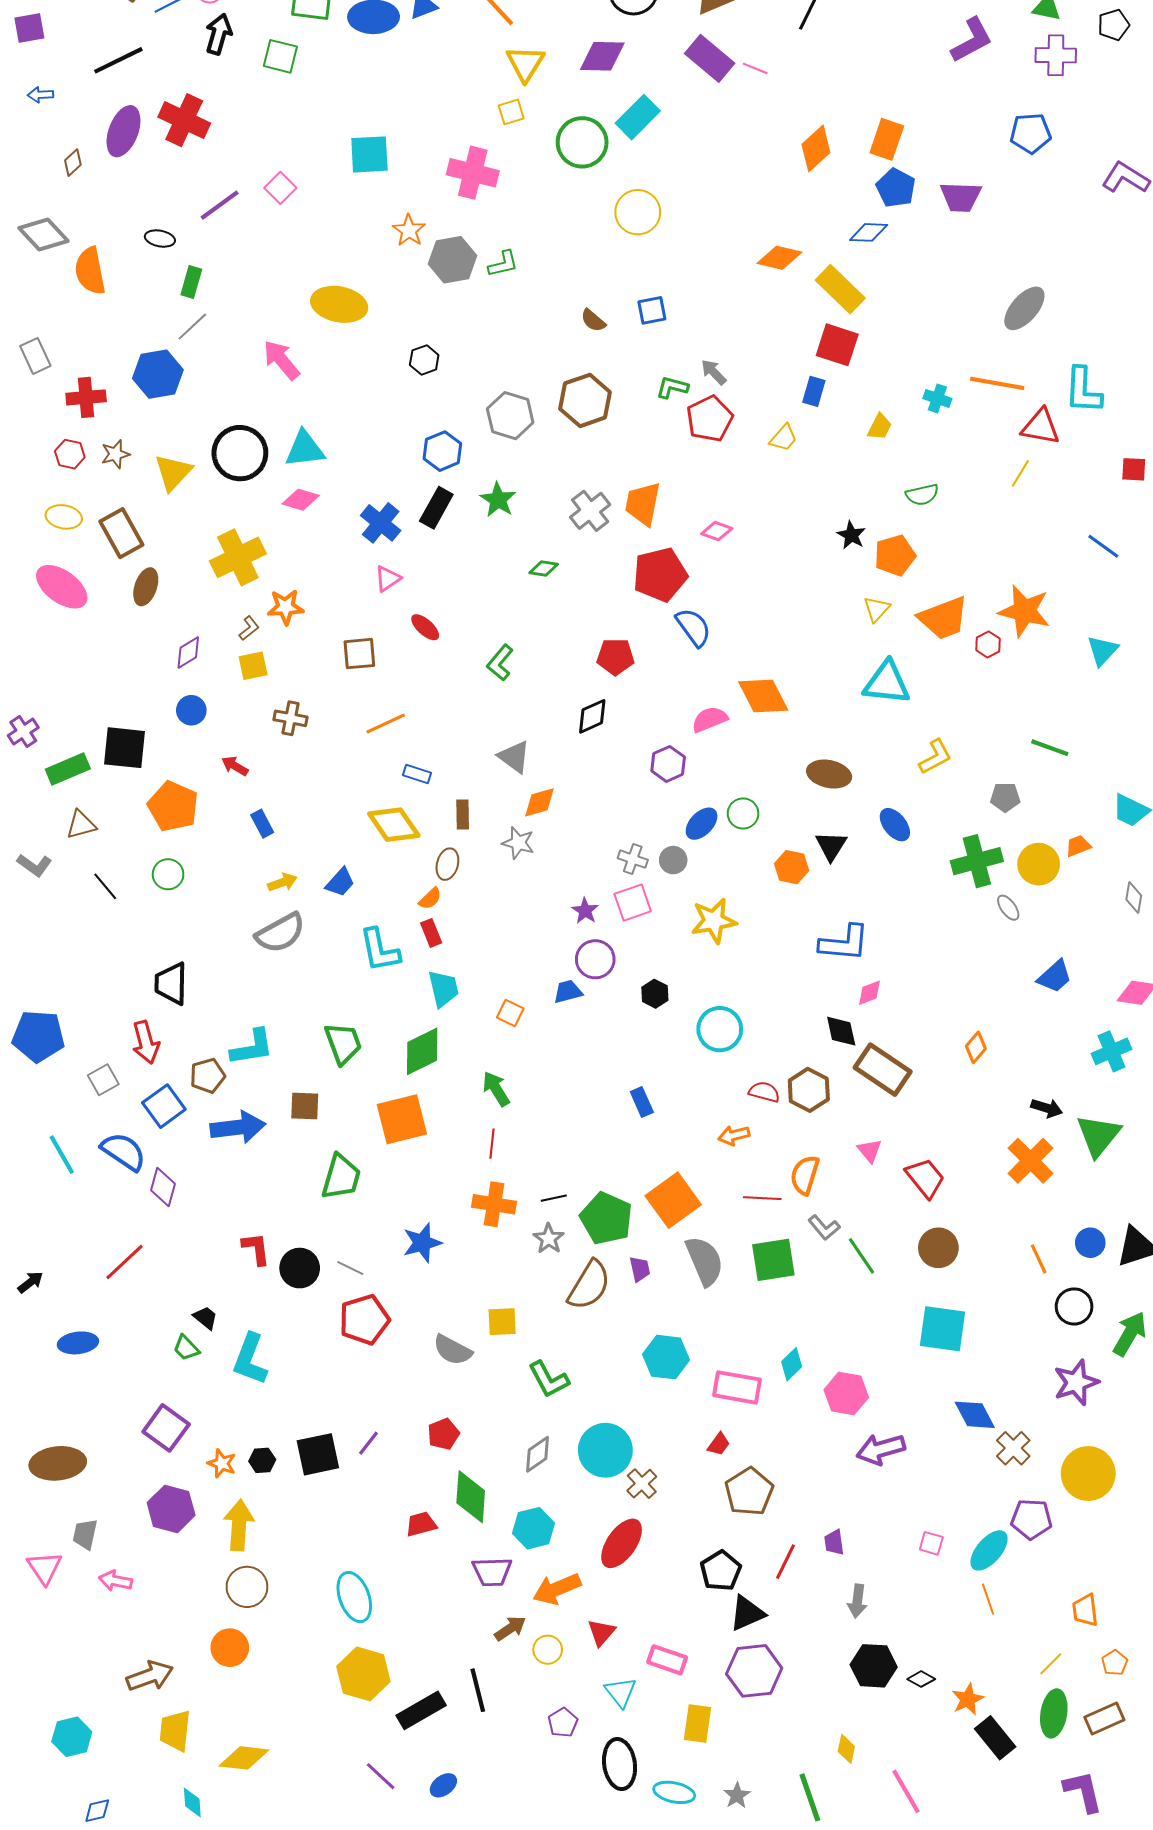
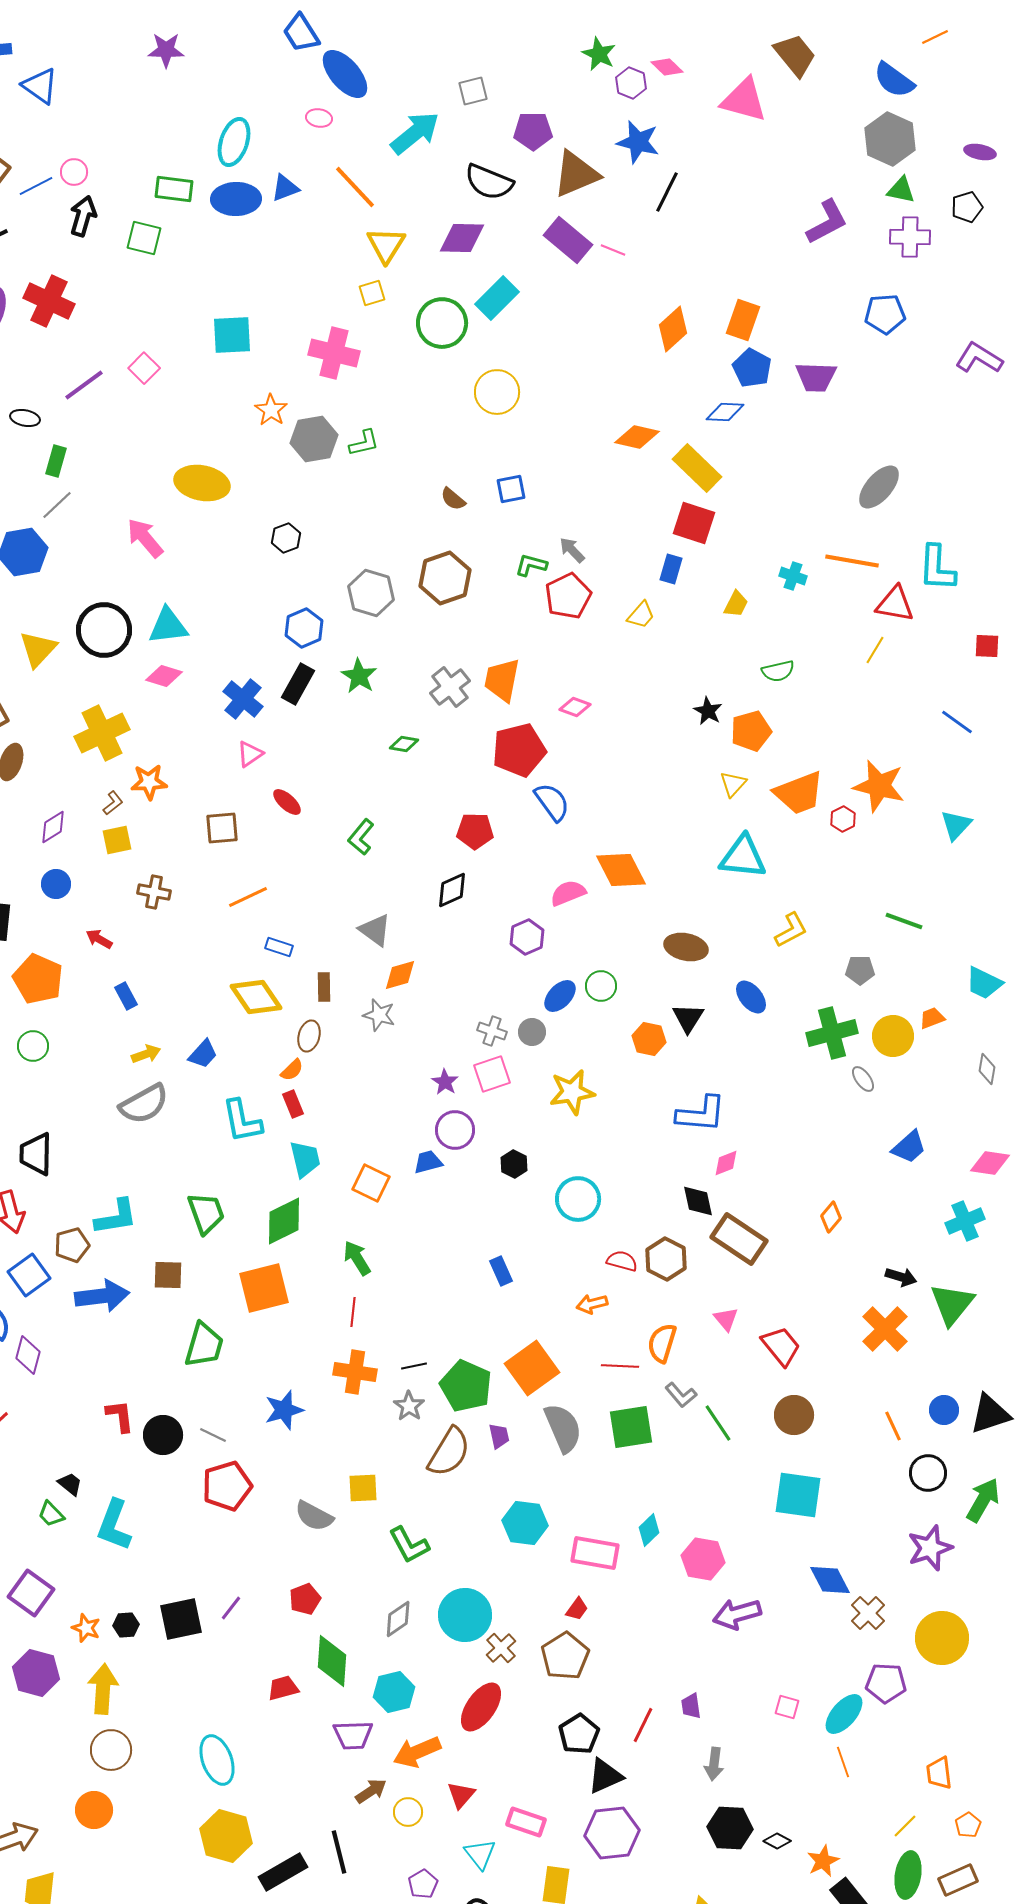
orange square: (510, 1013) -> (371, 1183), size x1.4
brown pentagon: (749, 1492) -> (565, 1656), moved

